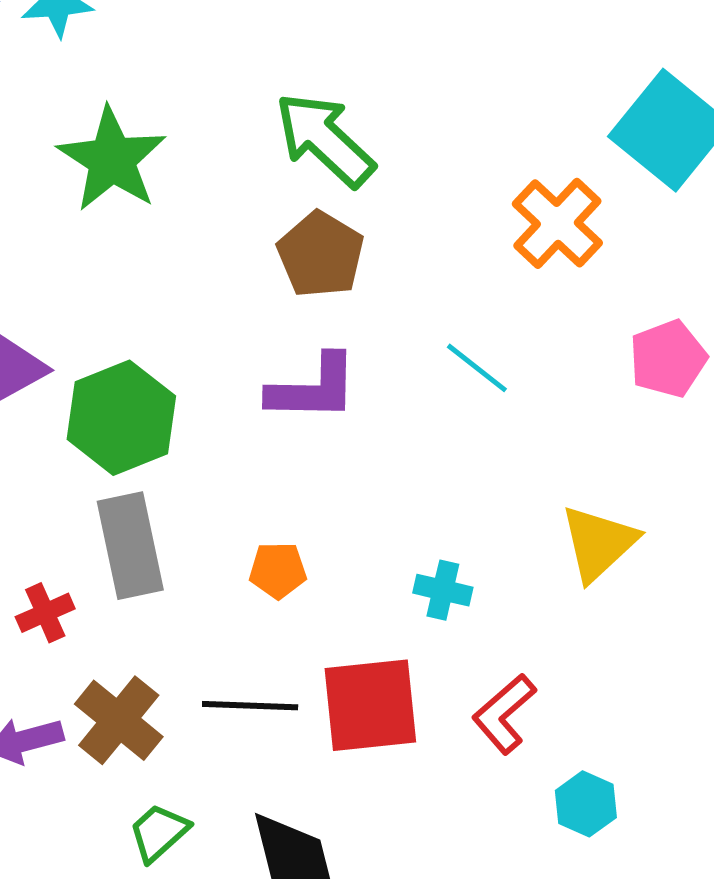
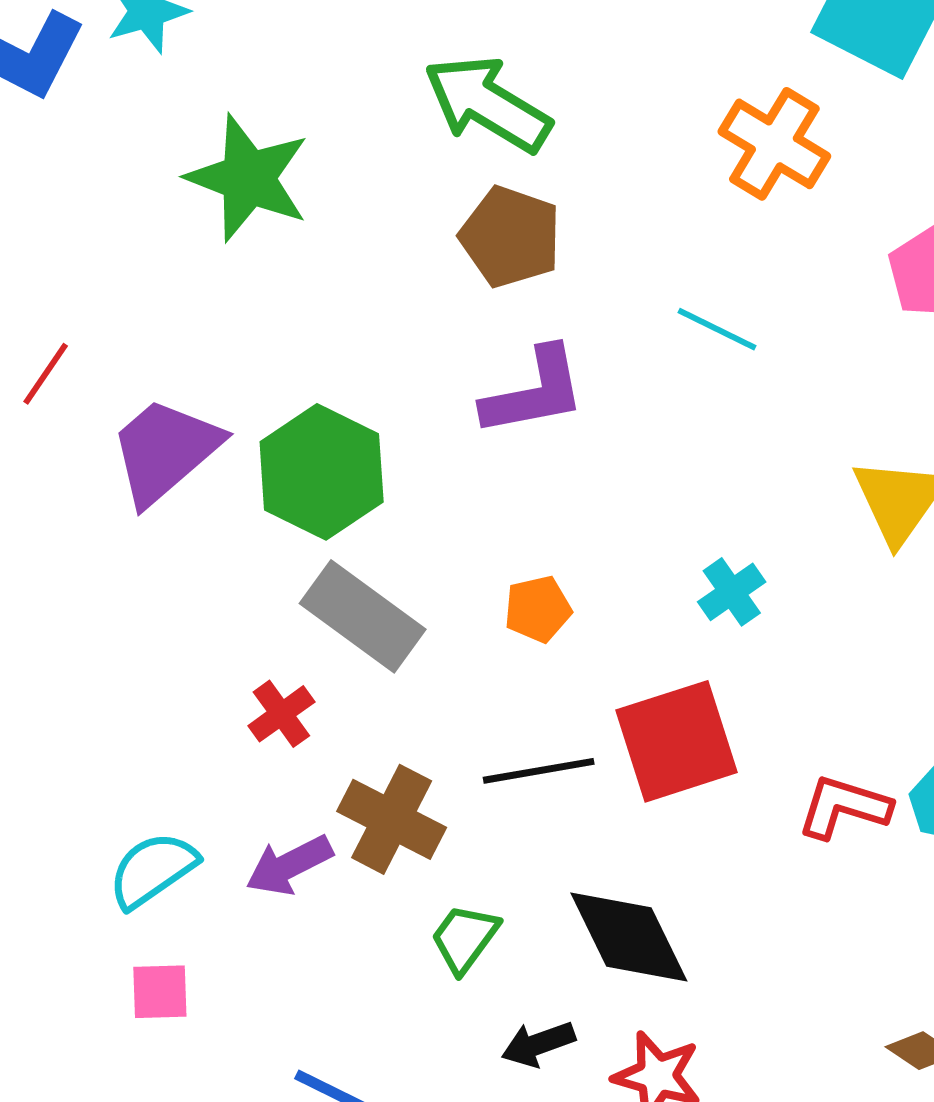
gray rectangle: (130, 546) -> (363, 616), turned -30
cyan cross: (443, 590) -> (732, 592), turned -36
red L-shape: (504, 714) -> (844, 807), moved, turned 70

